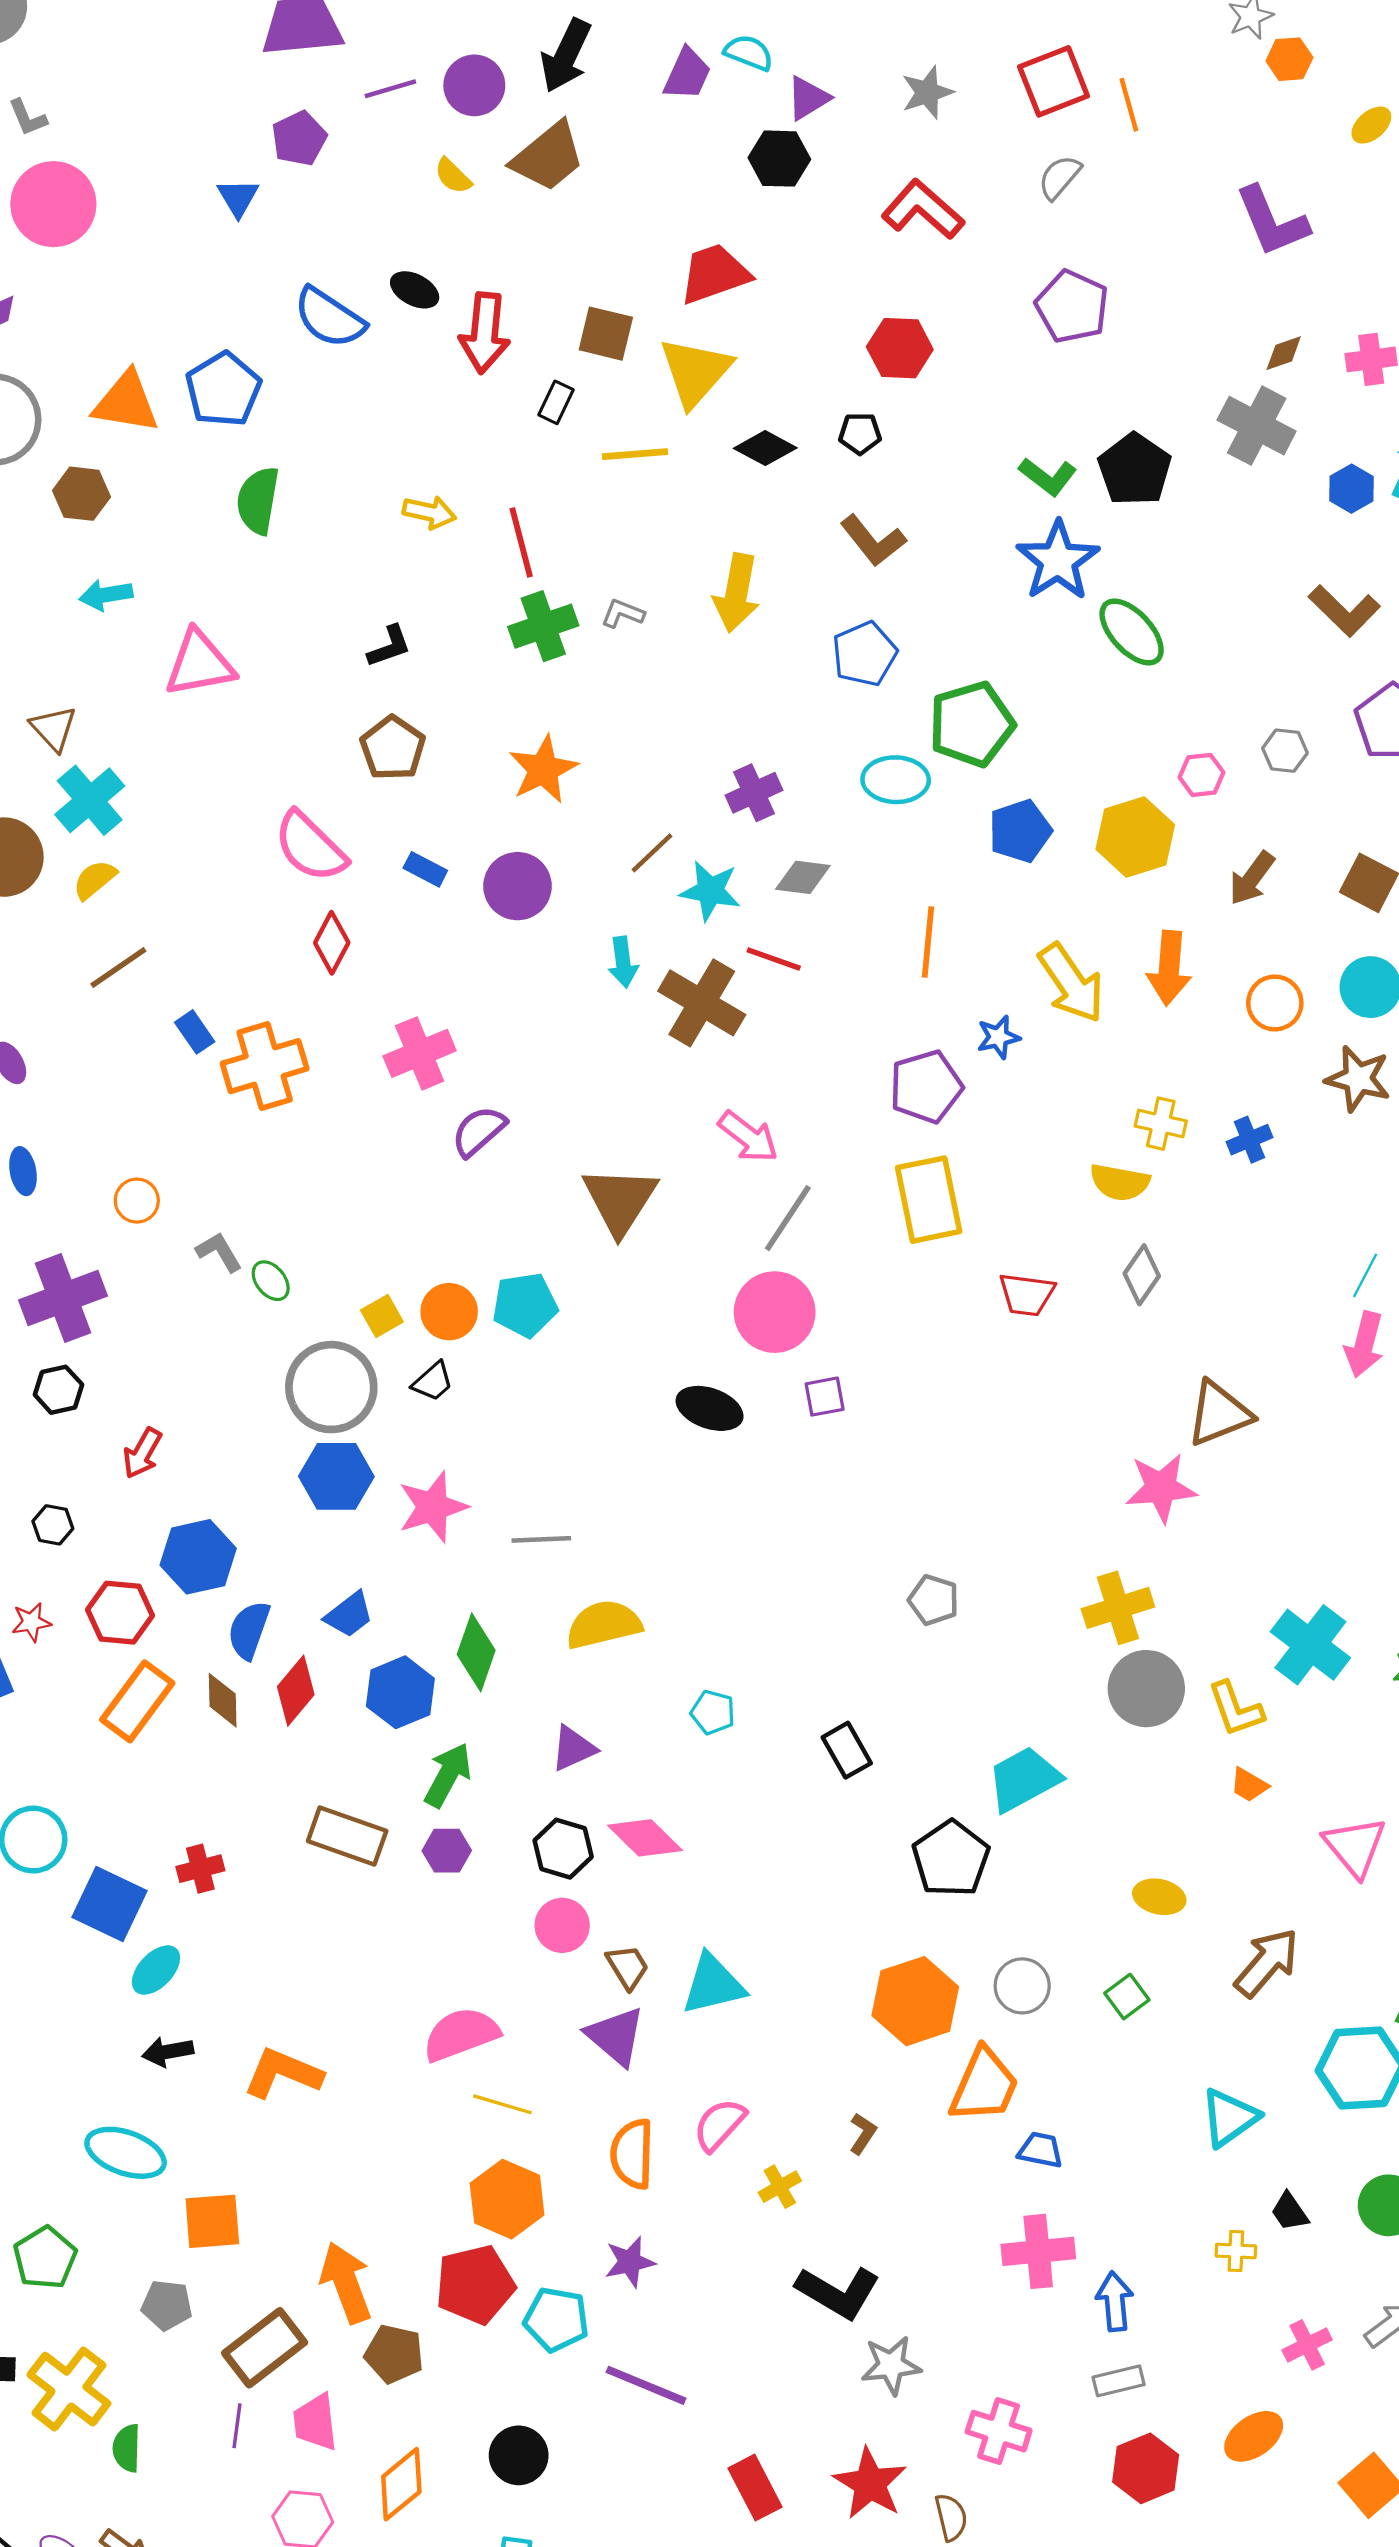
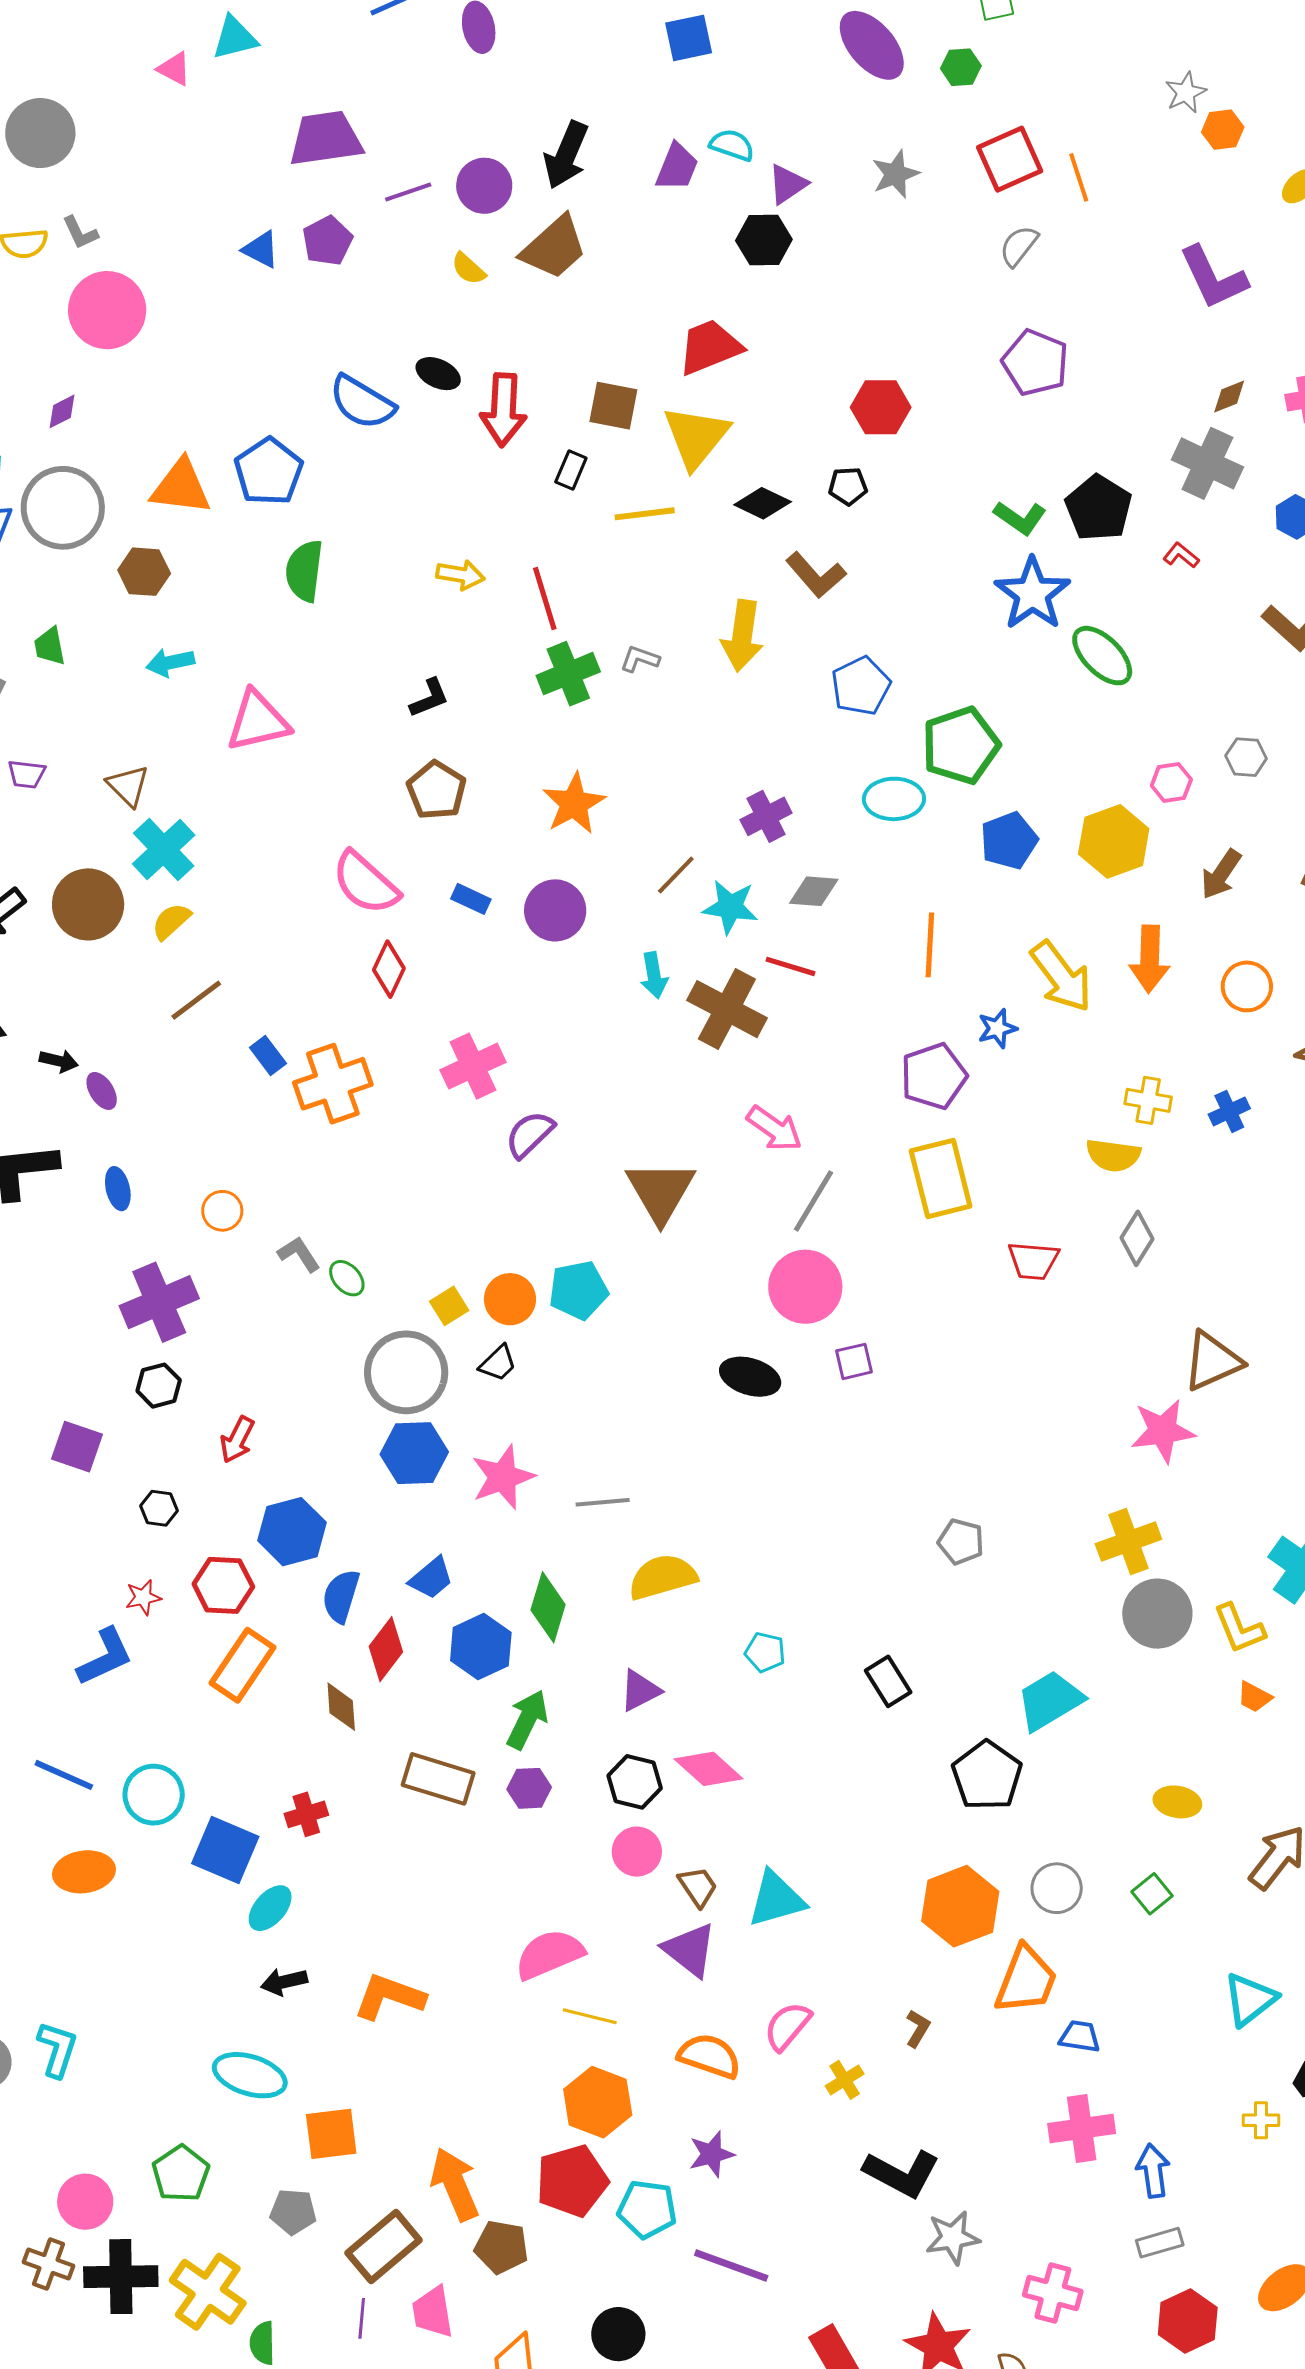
blue triangle: (238, 198) -> (261, 249), moved, turned -30
red L-shape: (923, 210) -> (1181, 555), moved, size x0.5
brown L-shape: (873, 541) -> (816, 575), moved
brown diamond: (223, 1700) -> (341, 1707), moved
orange semicircle: (632, 2154) -> (709, 2056), turned 110

